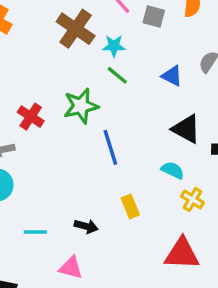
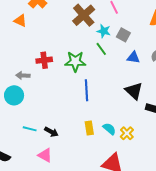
gray square: (154, 17) -> (123, 35), moved
blue triangle: (172, 76) -> (133, 57), turned -32
red cross: (31, 117) -> (44, 60), turned 35
cyan semicircle: (173, 170) -> (109, 129), moved
black arrow: (86, 226) -> (51, 132), moved

